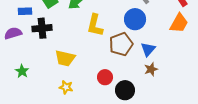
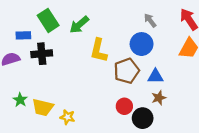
blue triangle: (148, 49) -> (155, 76), turned 49
yellow trapezoid: (65, 58) -> (43, 107), moved
red circle: (105, 77) -> (124, 106), moved
black circle: (125, 90) -> (143, 118), moved

